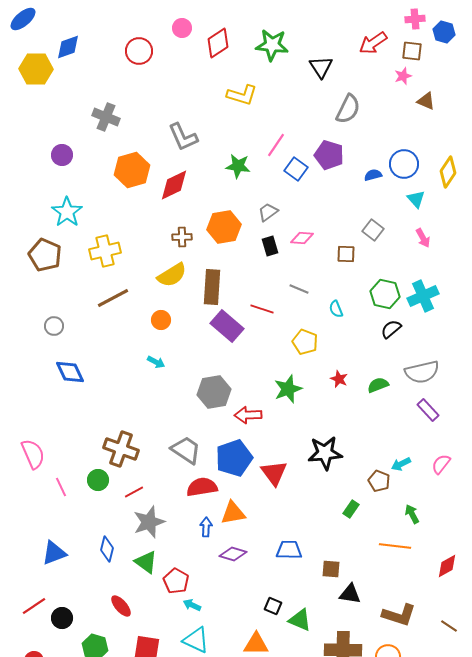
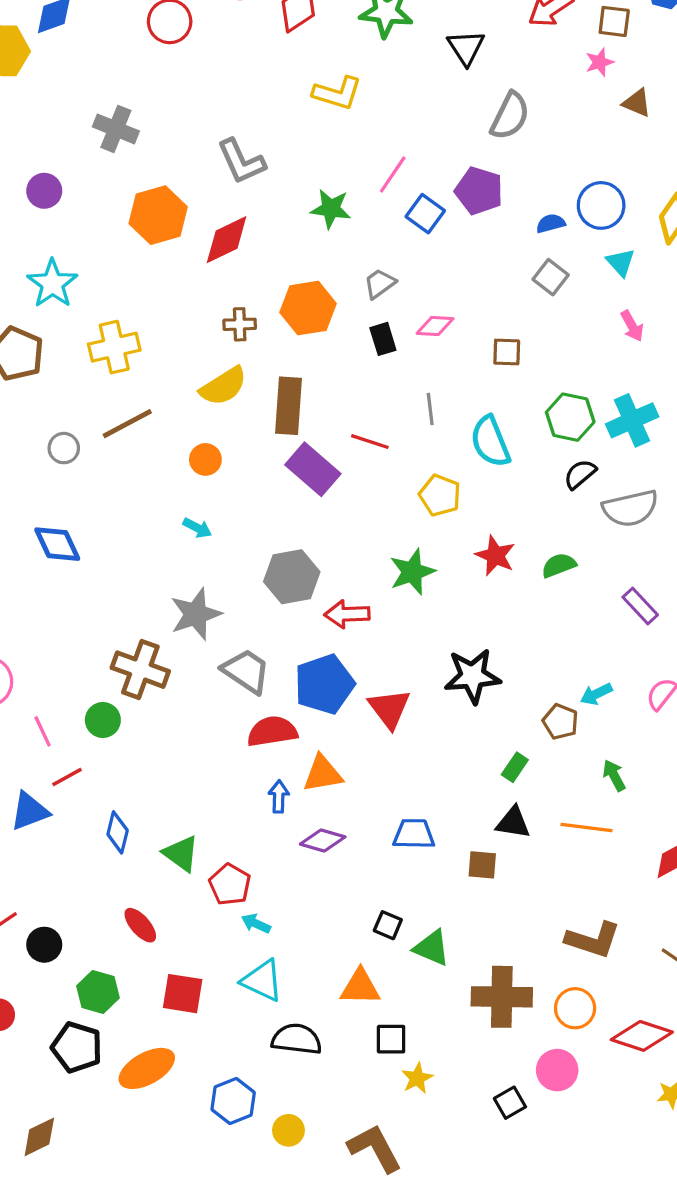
gray square: (373, 230) -> (551, 277), moved
gray line: (299, 289) -> (430, 409), turned 60
cyan semicircle: (336, 309) -> (490, 442), size x1.8
gray circle: (54, 326) -> (64, 448), moved
gray semicircle: (422, 372) -> (630, 508), moved
red star: (339, 379) -> (495, 556), size x1.4
red line: (134, 492) -> (67, 777), moved
gray star: (149, 522) -> (196, 614), moved
blue triangle: (54, 553) -> (30, 811), moved
black triangle: (350, 594) -> (513, 823), moved

